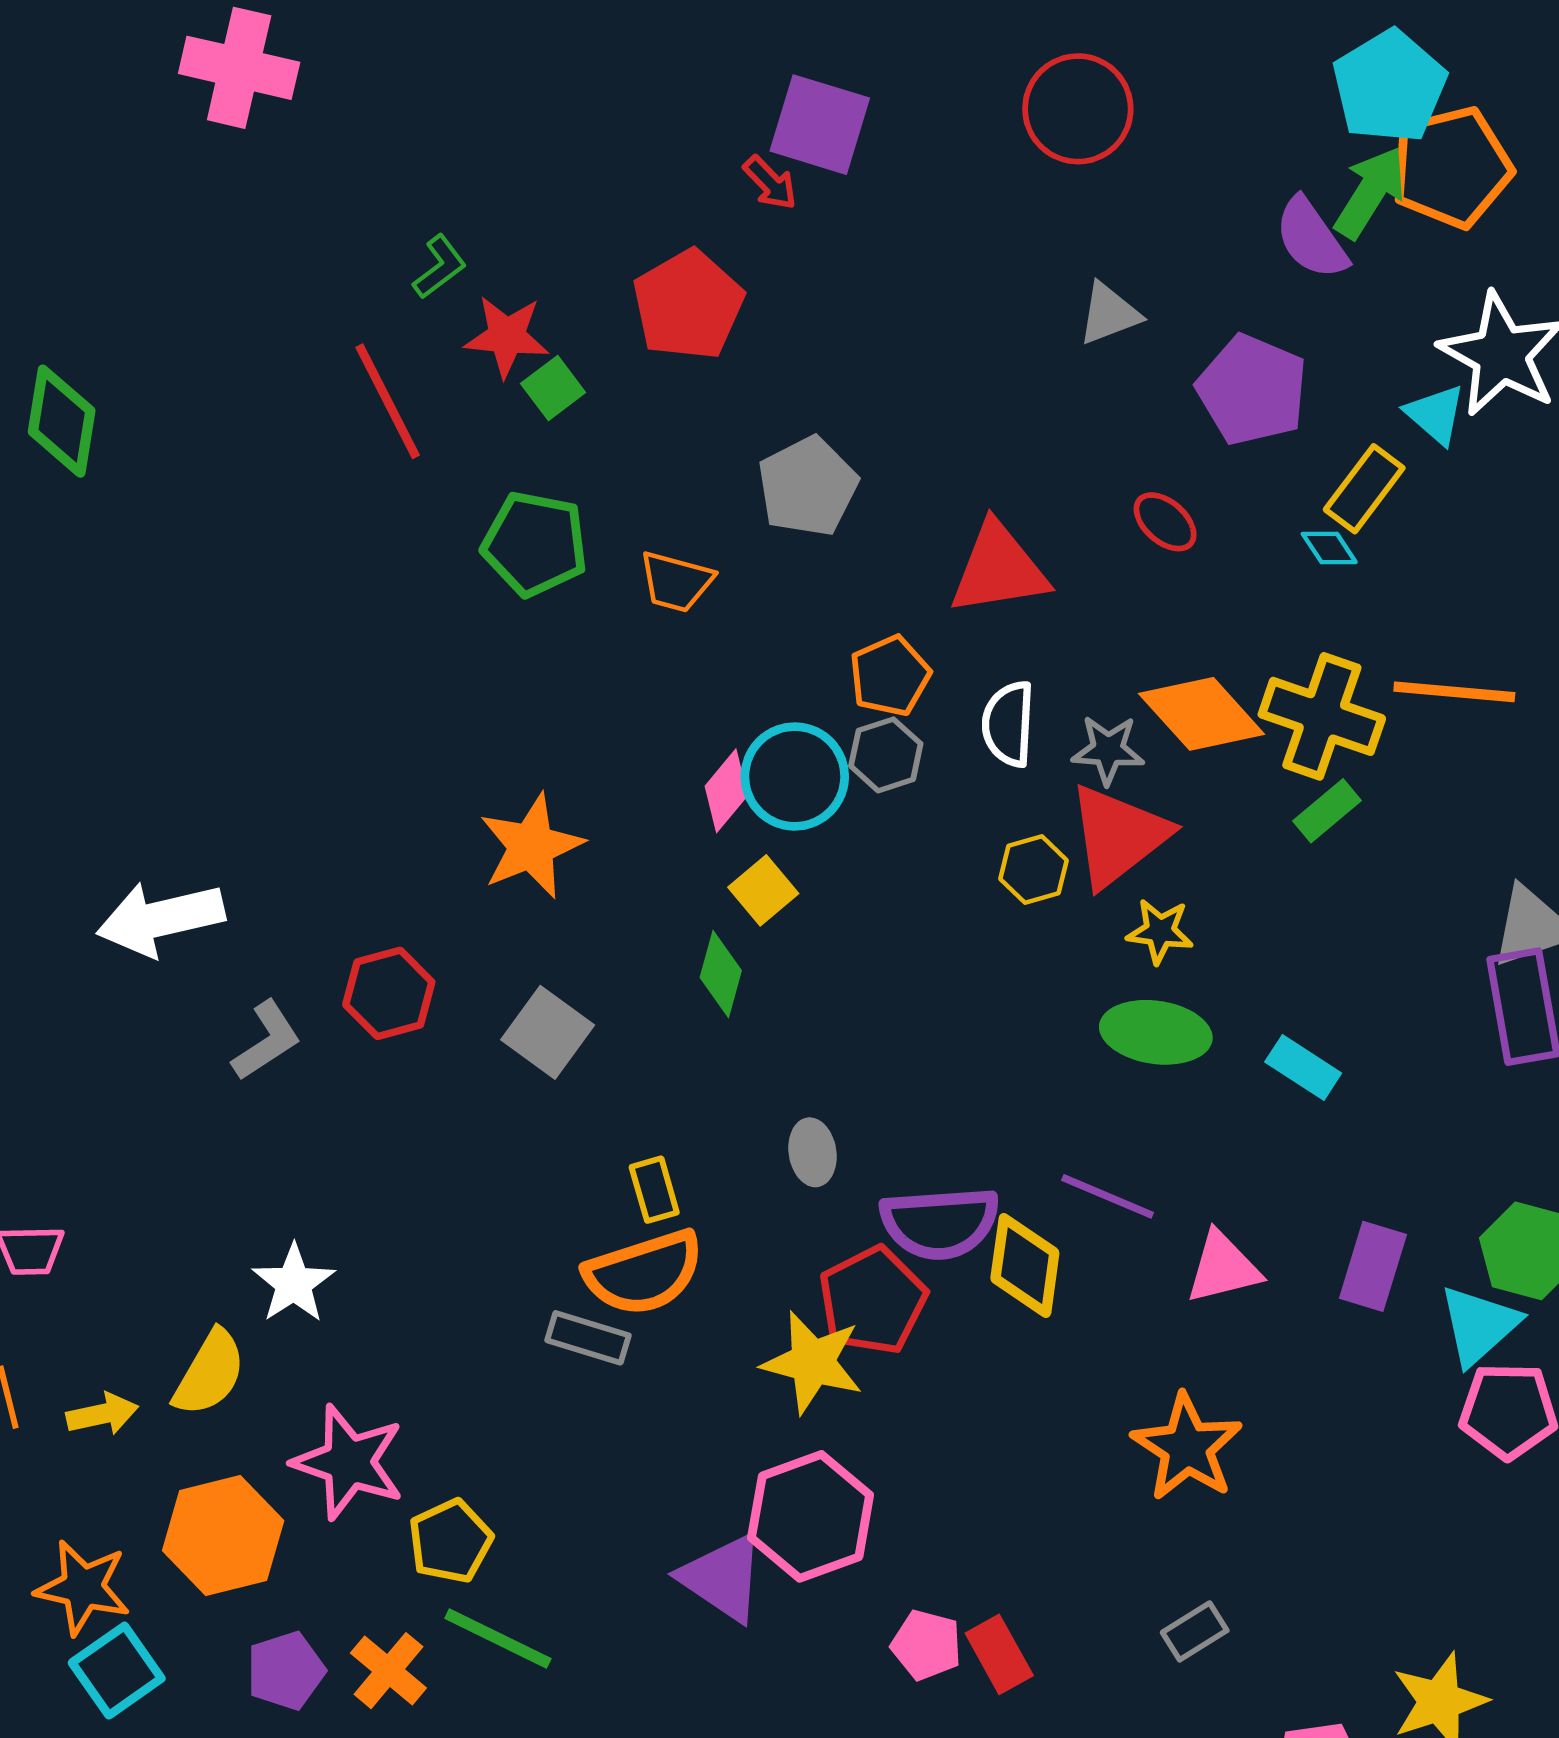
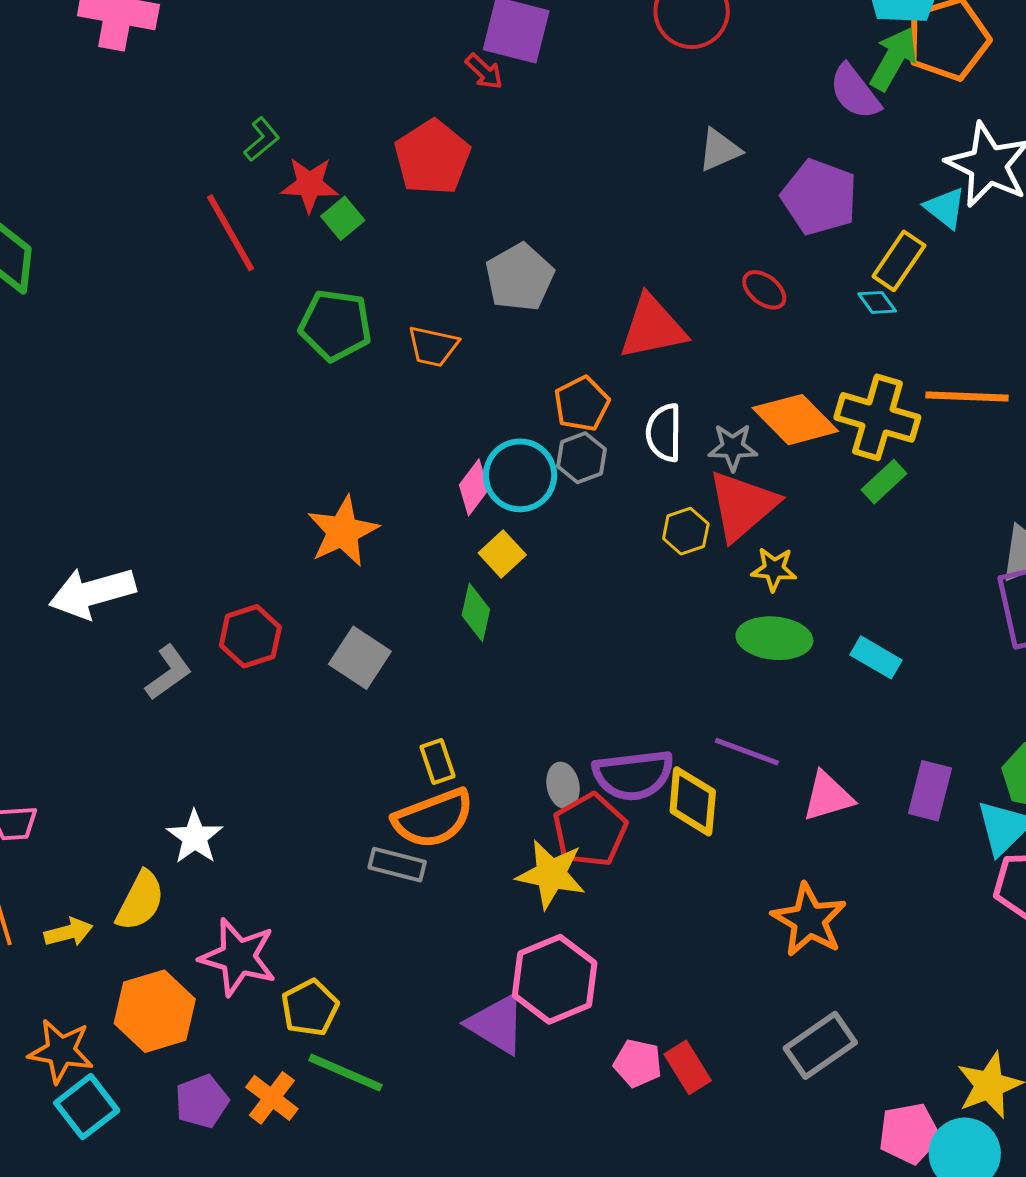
gray ellipse: (812, 1152) -> (563, 785), moved
gray rectangle: (1195, 1631) -> (820, 1045), size x1.6

